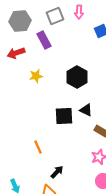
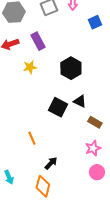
purple rectangle: (44, 40) -> (38, 41), moved
black square: (64, 116) -> (58, 107), turned 30

